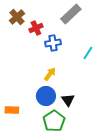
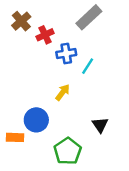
cyan line: (88, 53) -> (88, 66), moved
blue circle: (46, 96) -> (36, 120), moved
black triangle: (68, 100) -> (100, 125), moved

